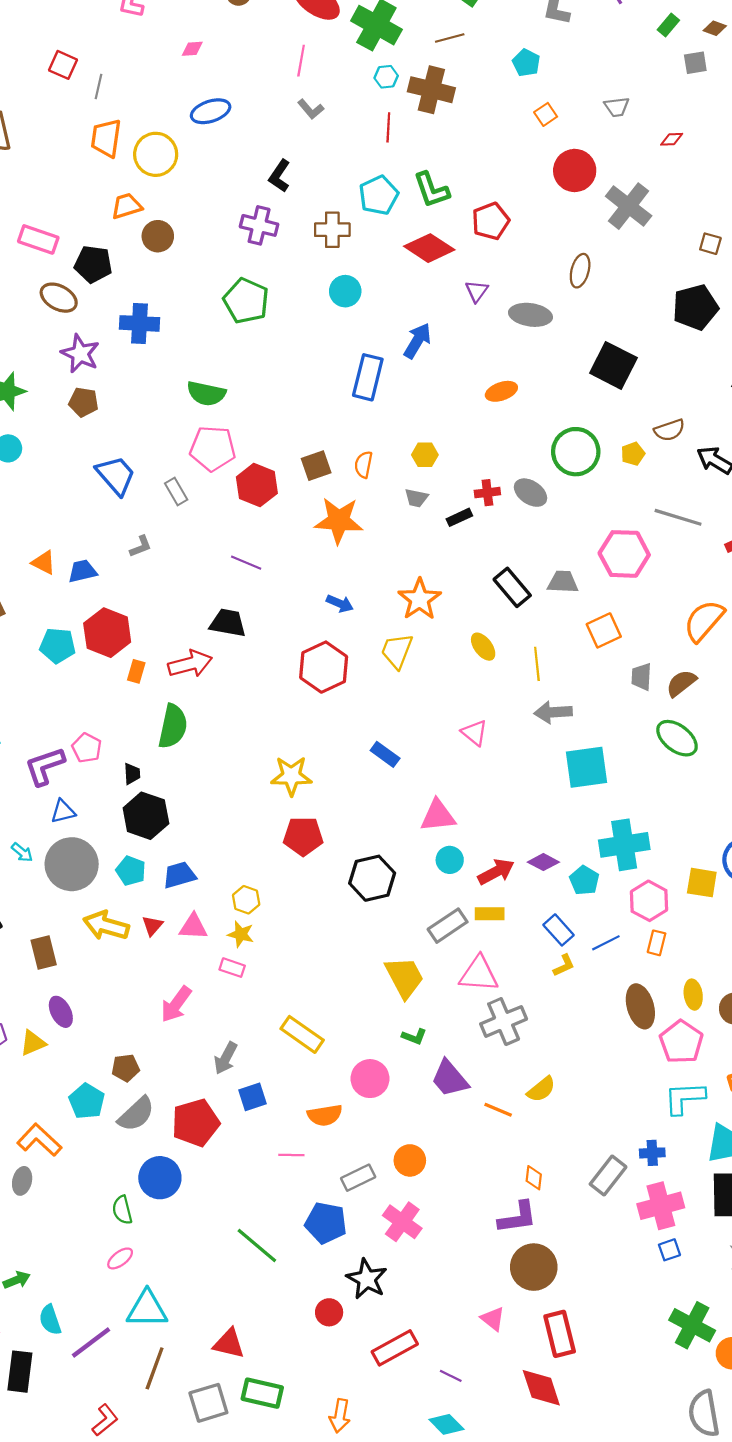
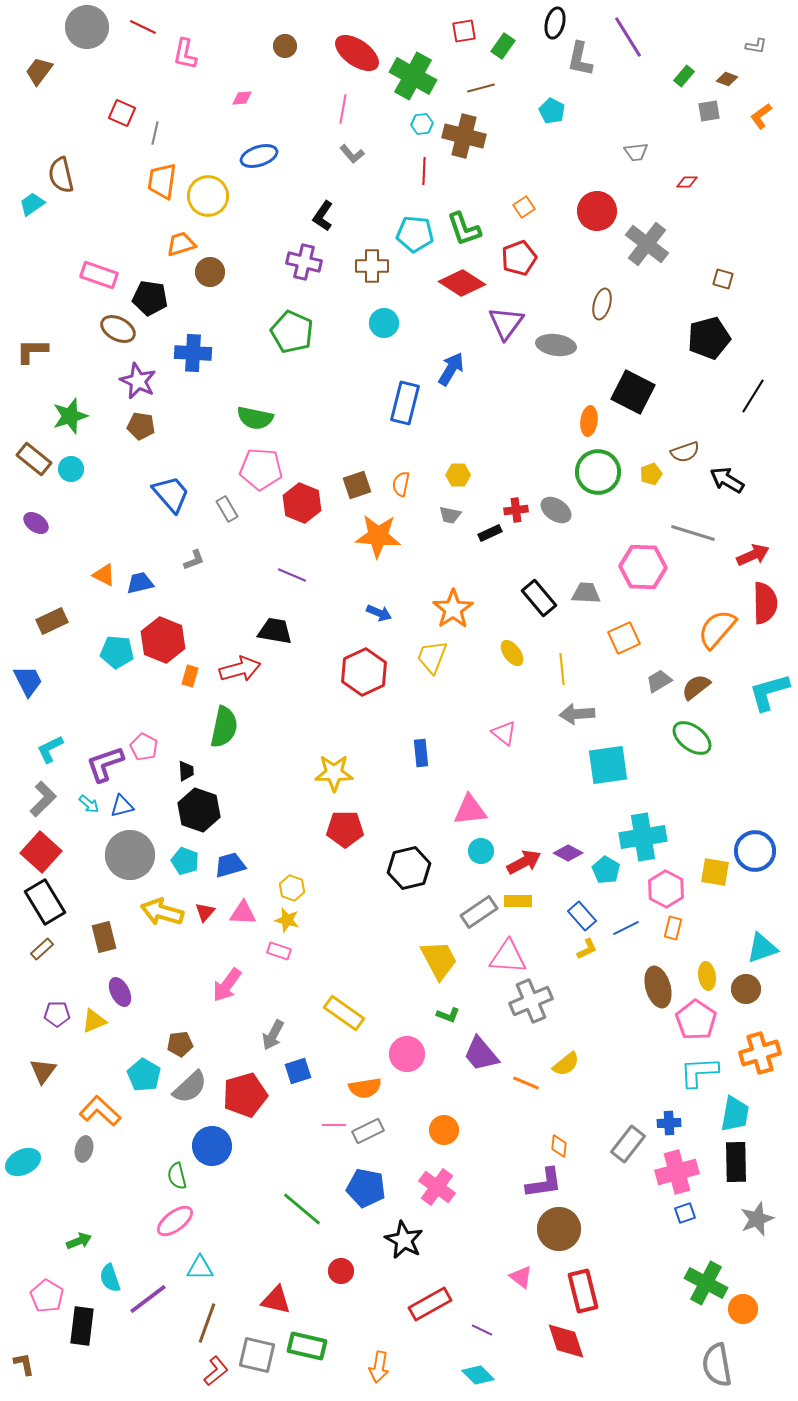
orange square: (546, 114) -> (524, 207), moved
cyan pentagon: (379, 195) -> (415, 234), turned 30
purple triangle: (477, 291) -> (506, 323), size x1.6
orange ellipse: (501, 391) -> (589, 421), moved, turned -64
gray trapezoid: (641, 677) -> (659, 681), turned 56
blue rectangle: (385, 754) -> (421, 753), turned 48
cyan arrow: (22, 852) -> (89, 804), moved
gray rectangle: (358, 1178) -> (368, 1131), moved
pink ellipse: (120, 1258) -> (175, 1221), size x1.5
cyan triangle: (147, 1309) -> (200, 1268), size x0.7
red circle: (329, 1312) -> (341, 1271), moved
gray square: (208, 1403) -> (257, 1355), turned 30
red L-shape: (105, 1420) -> (216, 1371), moved

